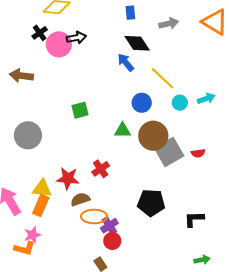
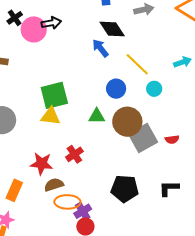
cyan arrow: (206, 99) -> (183, 62), moved
green square: (80, 110) -> (54, 95), size x1.6
yellow triangle: (42, 189) -> (51, 116), moved
black L-shape: (194, 219) -> (169, 188), moved

